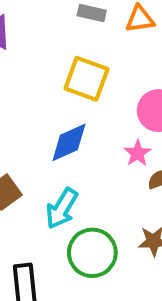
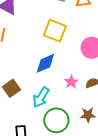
pink star: (138, 153) -> (71, 82), moved

